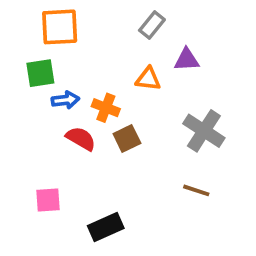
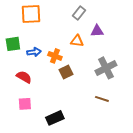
green square: (40, 73) -> (13, 44), moved
gray cross: (204, 131) -> (106, 68), turned 30
red semicircle: (81, 139) -> (24, 77), moved

